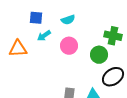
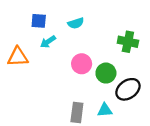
pink circle: (69, 46) -> (82, 64), moved
green circle: (99, 55) -> (106, 73), moved

